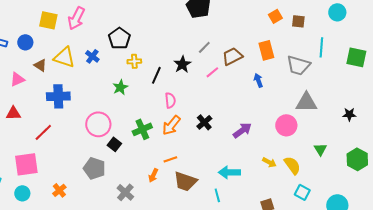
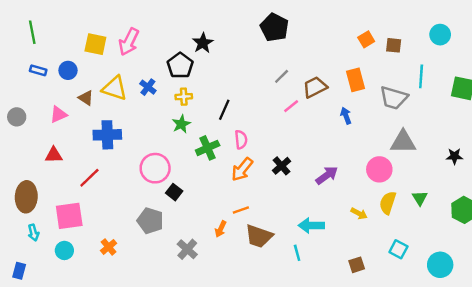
yellow cross: (134, 61) -> (184, 97), moved
black star: (182, 64) -> (203, 43), moved
green cross: (142, 129) -> (208, 148), moved
yellow semicircle: (292, 165) -> (388, 203), moved, turned -126

